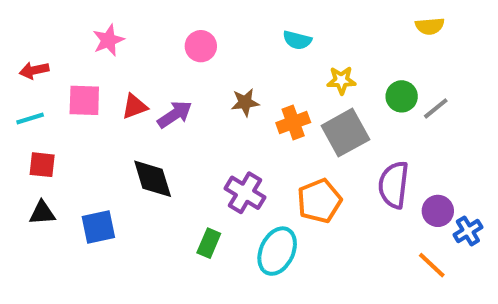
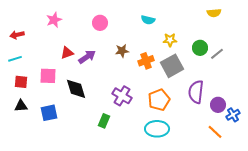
pink square: (84, 100) -> (48, 76), moved
cyan ellipse: (277, 251) -> (157, 129), moved, turned 65

